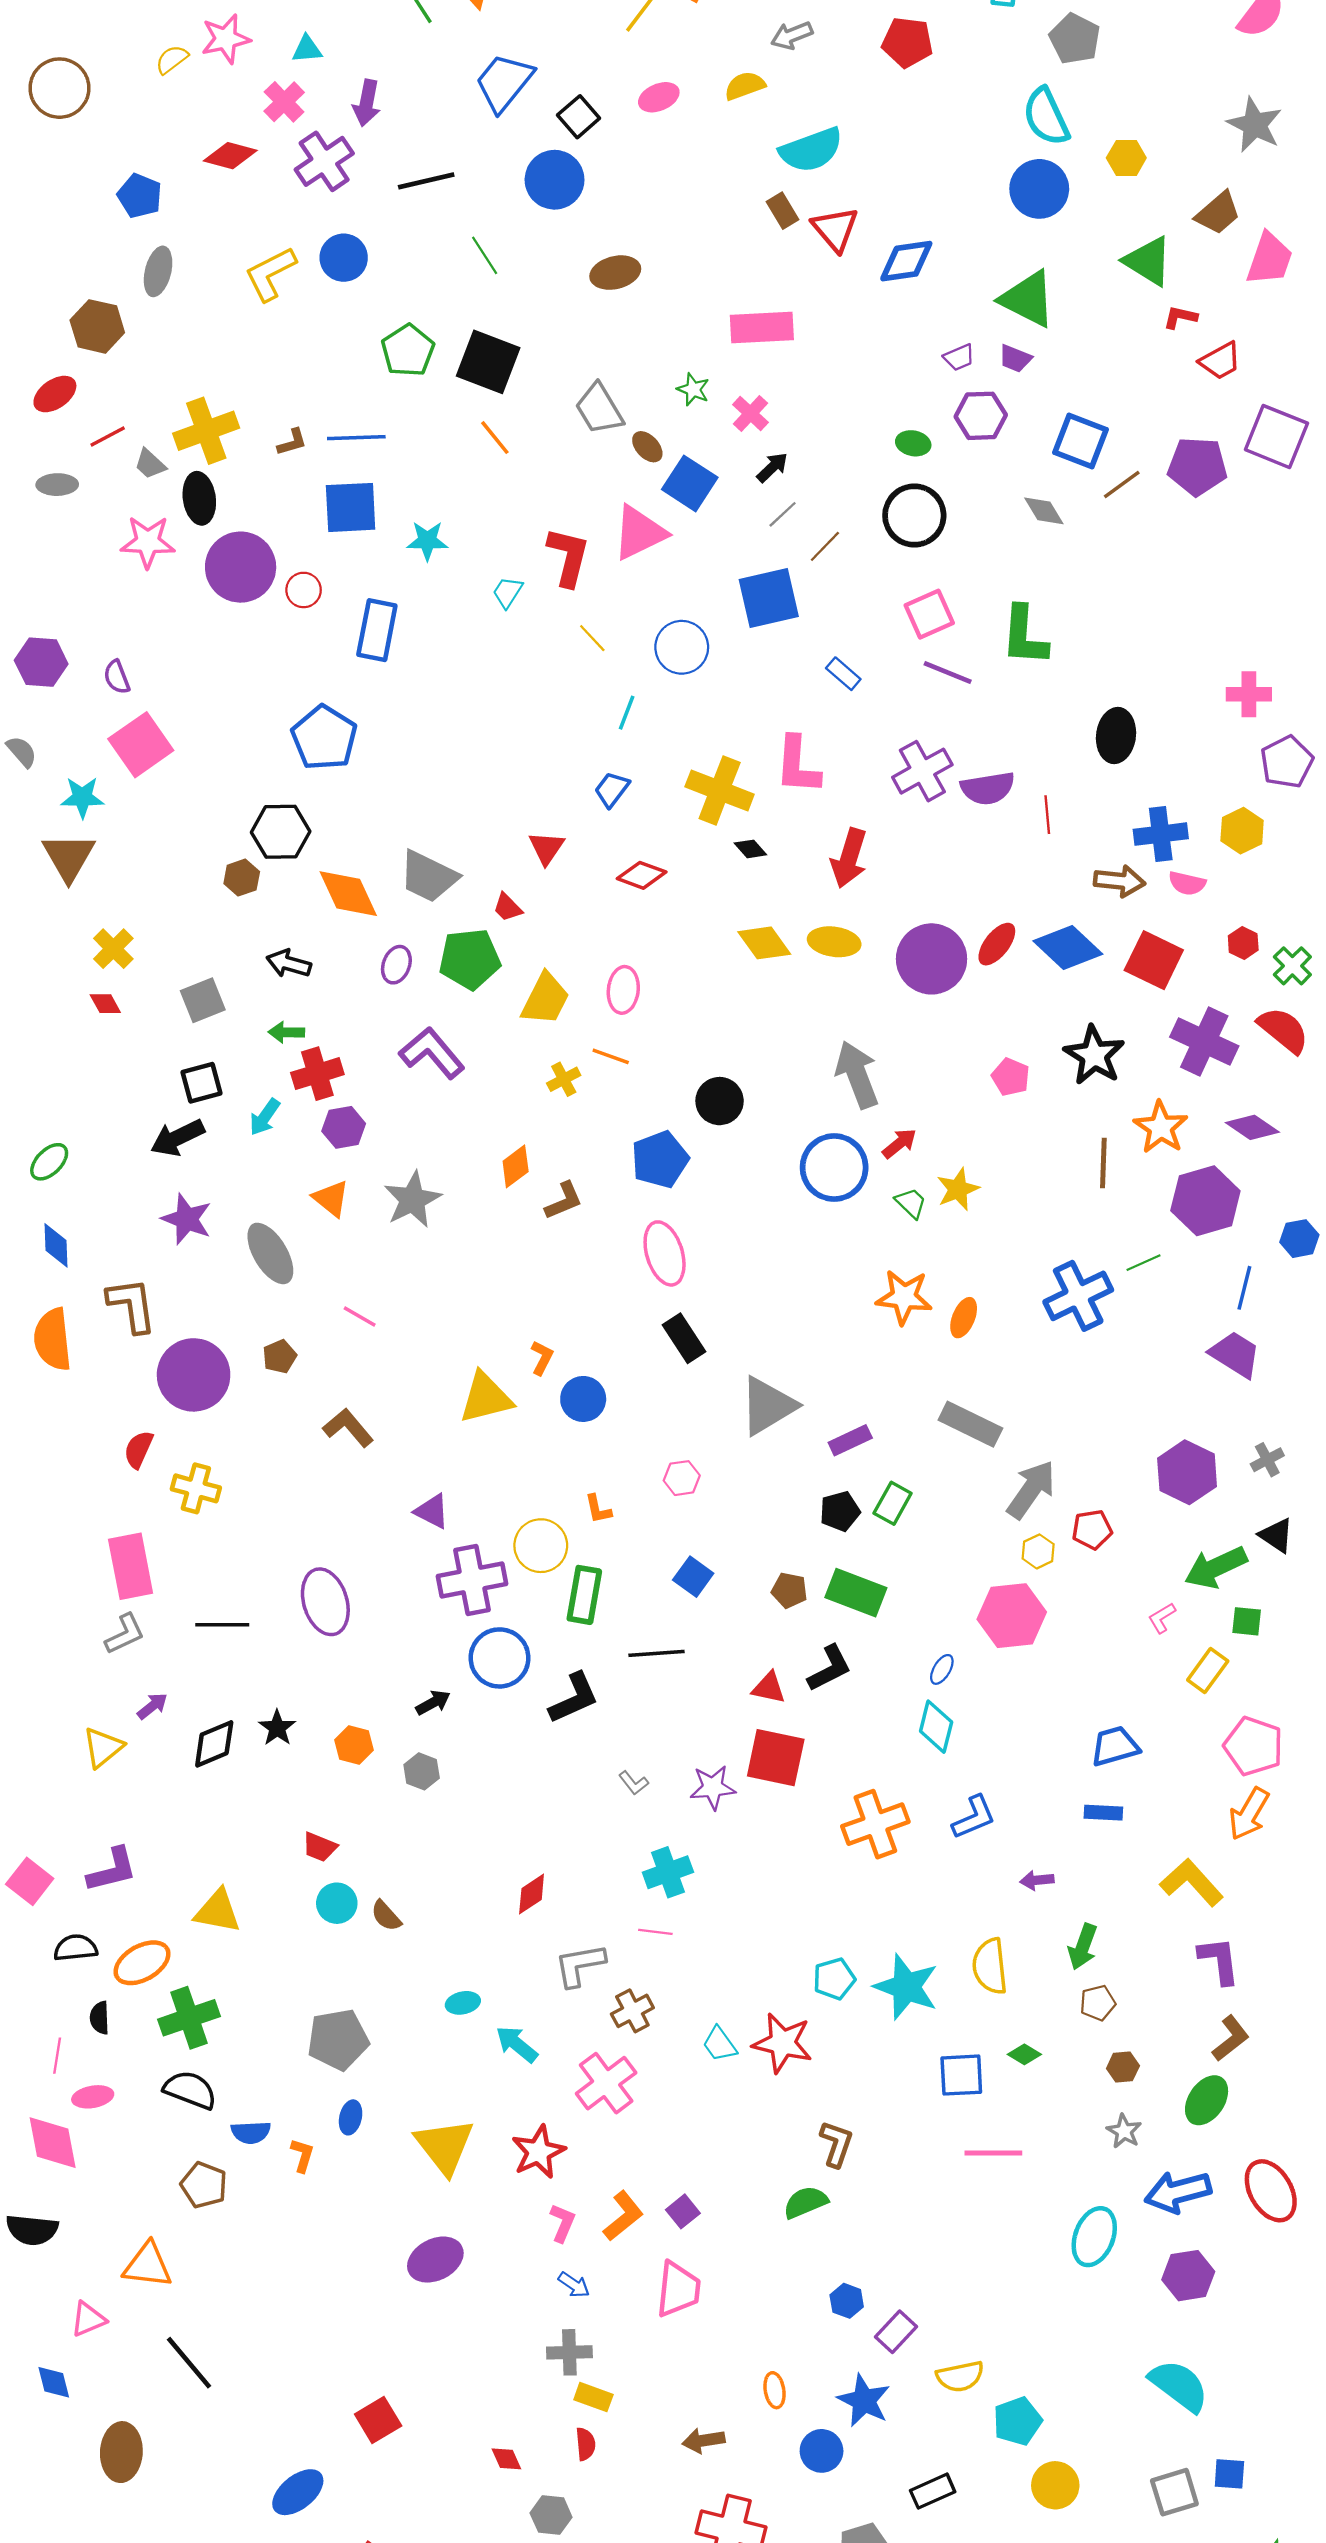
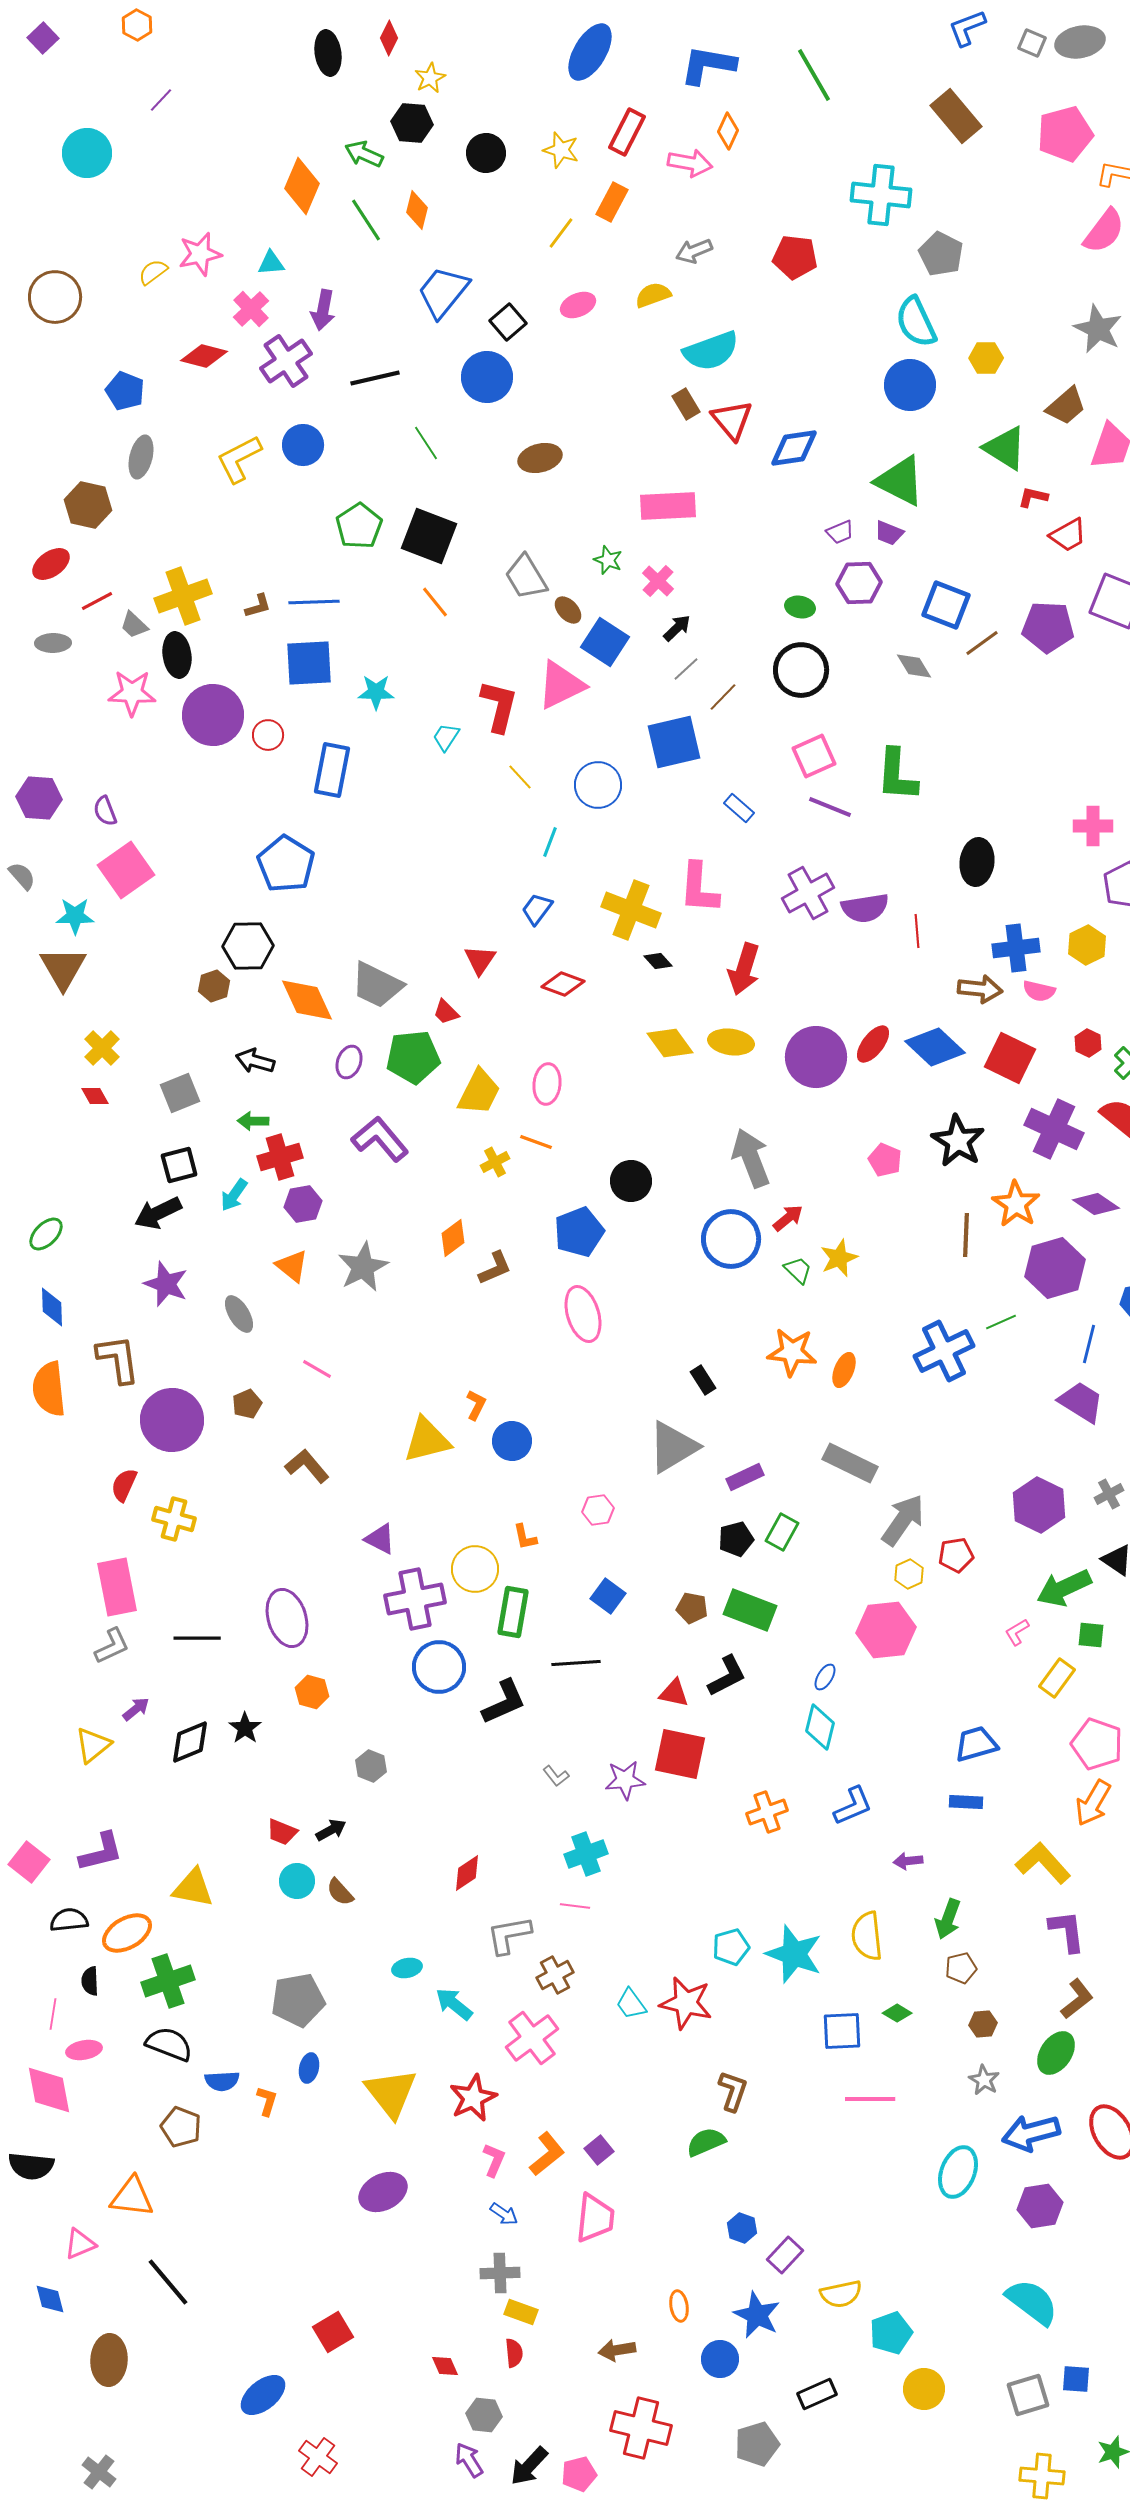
gray ellipse: (270, 1253) -> (239, 1314), size x0.7
black rectangle: (684, 1338) -> (703, 1380), moved, size x0.7
black arrow: (433, 1703) -> (331, 1830), moved
orange hexagon: (354, 1745) -> (312, 1692), moved
orange cross: (875, 1824) -> (767, 1812), size x0.7

